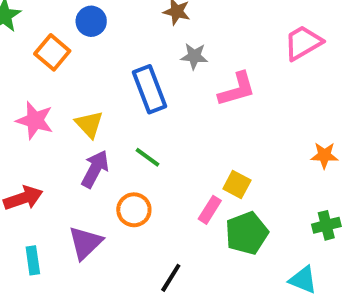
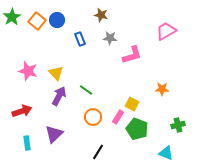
orange square: (52, 52) -> (37, 21), moved
blue rectangle: (149, 89) -> (80, 39), moved, size x0.6
orange star: (324, 155) -> (162, 89), moved
orange circle: (134, 210) -> (93, 117), moved
green pentagon: (247, 233) -> (137, 129), turned -30

